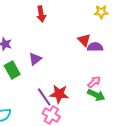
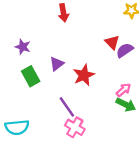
purple semicircle: (95, 47) -> (125, 50), turned -35
red star: (59, 94) -> (84, 75), moved, turned -30

